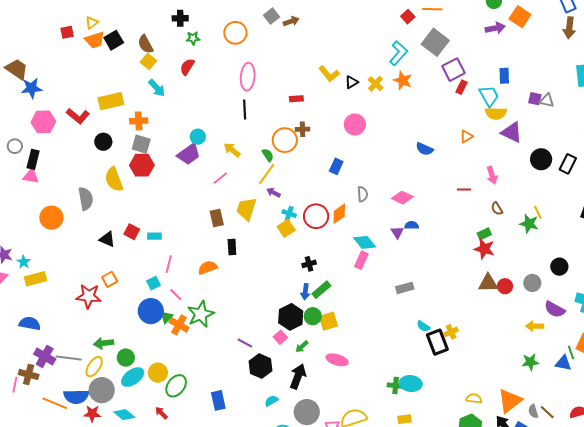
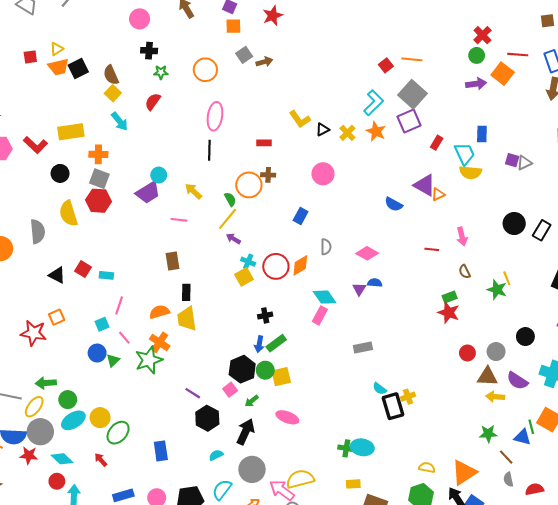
purple square: (454, 70) -> (409, 121), moved
gray triangle: (547, 100) -> (524, 163), turned -42
purple triangle: (512, 132) -> (425, 185), moved
pink line: (220, 178) -> (179, 220), turned 42
yellow trapezoid: (246, 209) -> (187, 319), moved, turned -30
brown triangle: (488, 283) -> (487, 377), moved
blue circle: (151, 311) -> (97, 353), size x0.7
orange cross: (179, 325) -> (160, 342), moved
gray semicircle: (533, 411) -> (508, 479), moved
brown line: (547, 412) -> (506, 457), moved

